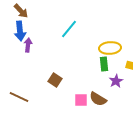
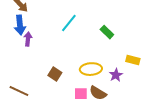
yellow ellipse: (110, 48) -> (91, 69), moved
green rectangle: (104, 64) -> (107, 32), moved, turned -40

